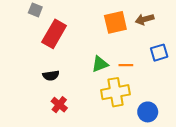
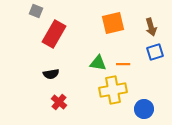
brown arrow: (145, 19) -> (151, 27), moved, turned -90
green triangle: (100, 64) -> (98, 63), turned 30

